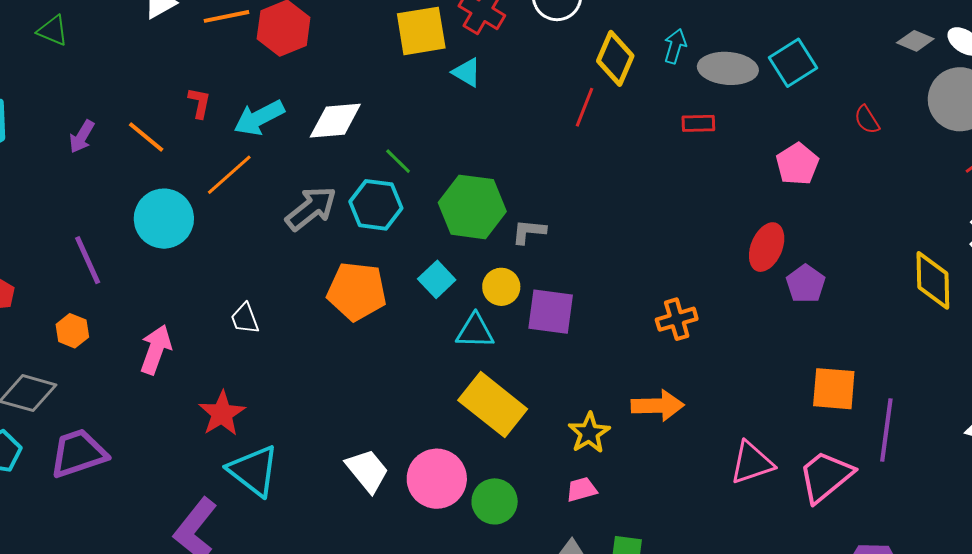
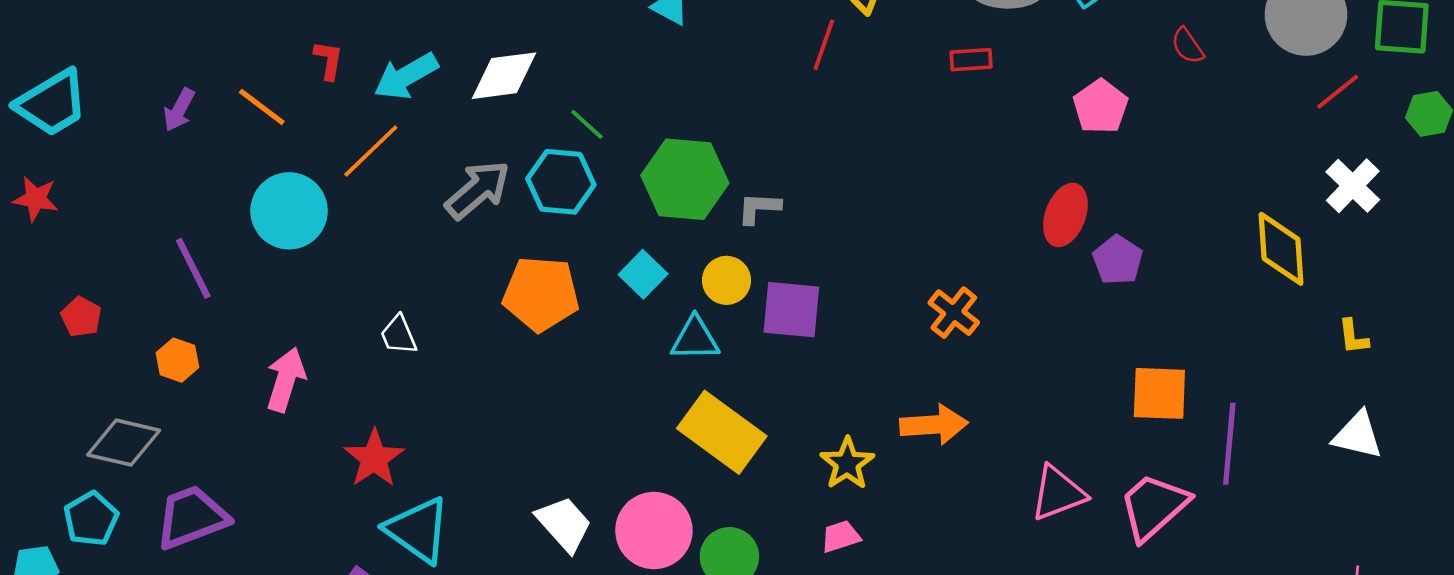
orange cross: (677, 319) -> (954, 313), turned -33

